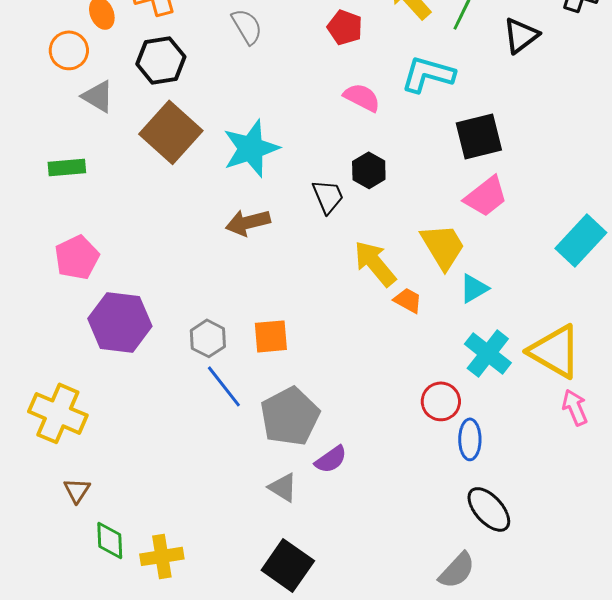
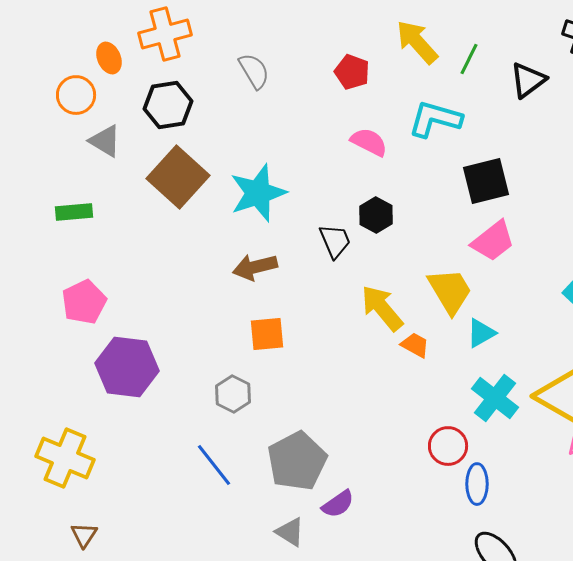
orange square: (271, 336) -> (267, 334), moved
gray hexagon: (208, 338) -> (233, 394), moved
blue line: (224, 386) -> (214, 465), moved

